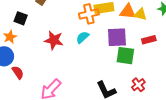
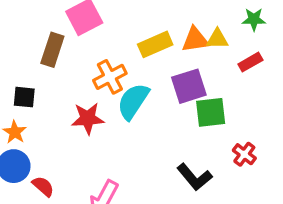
orange cross: (89, 14) -> (110, 77), moved
cyan semicircle: (83, 37) -> (133, 101), size x1.6
red rectangle: (149, 40) -> (250, 62), moved

